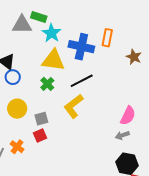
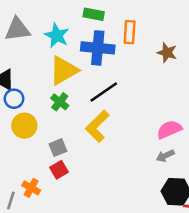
green rectangle: (39, 17) -> (94, 14), moved
yellow triangle: (53, 60) -> (64, 70), turned -30
yellow circle: (17, 109) -> (24, 126), moved
pink semicircle: (128, 116) -> (169, 129), turned -132

